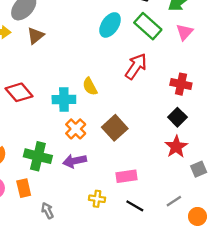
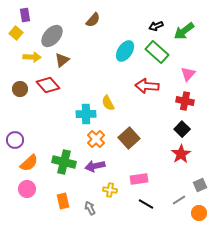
pink triangle: (184, 32) -> (188, 74), moved
red arrow: (136, 66) -> (147, 86), turned -120
red diamond: (19, 92) -> (48, 85), moved
gray square: (199, 169) -> (200, 185), moved
orange rectangle: (24, 188) -> (63, 201), moved
yellow cross: (97, 199) -> (110, 190), moved
gray arrow: (47, 211) -> (90, 208), moved

